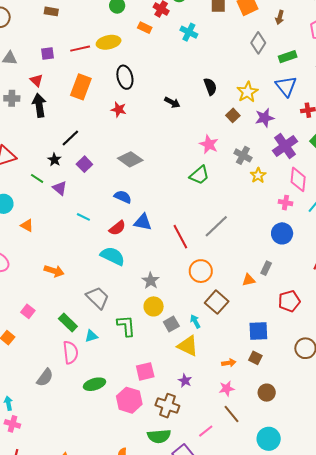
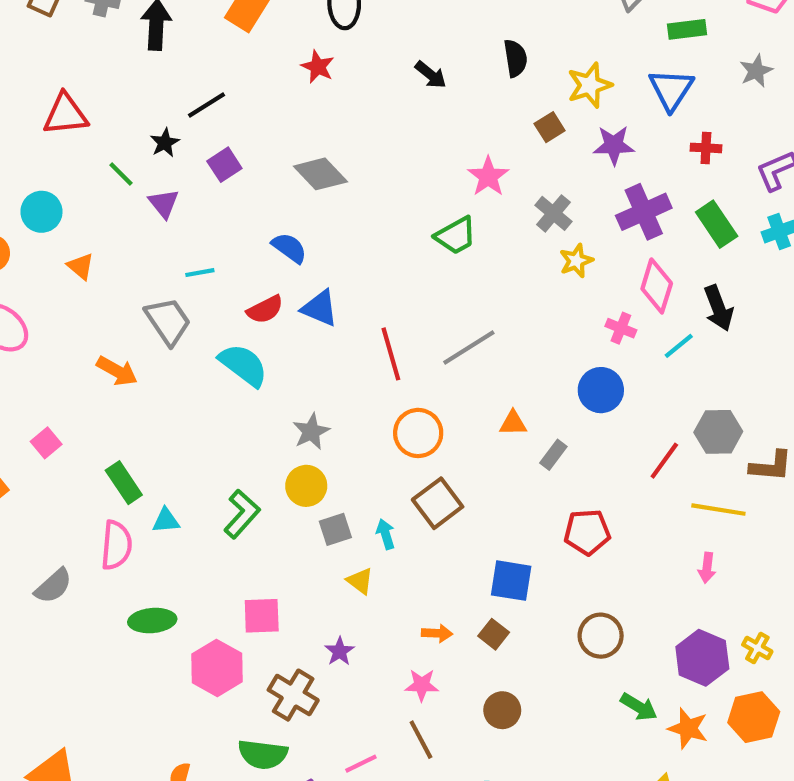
cyan line: (83, 217) -> (200, 273), turned -48
orange triangle: (249, 280) -> (513, 423), moved
gray trapezoid: (98, 298) -> (168, 321), moved
green L-shape: (126, 326) -> (242, 514), turned 35
yellow triangle: (188, 346) -> (360, 581), size x0.6

